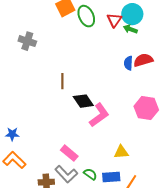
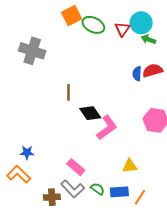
green ellipse: (86, 16) -> (93, 25), turned -40
green arrow: (130, 29) -> (148, 39), moved
gray cross: (27, 41) -> (32, 51), size x1.4
blue star: (12, 134) -> (27, 153), moved

